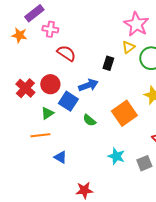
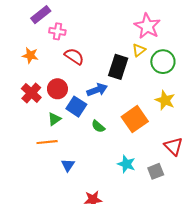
orange star: (19, 35) -> (30, 55), moved
black rectangle: (108, 63) -> (118, 67), size x1.6
blue triangle: (60, 157) -> (68, 165), turned 32

